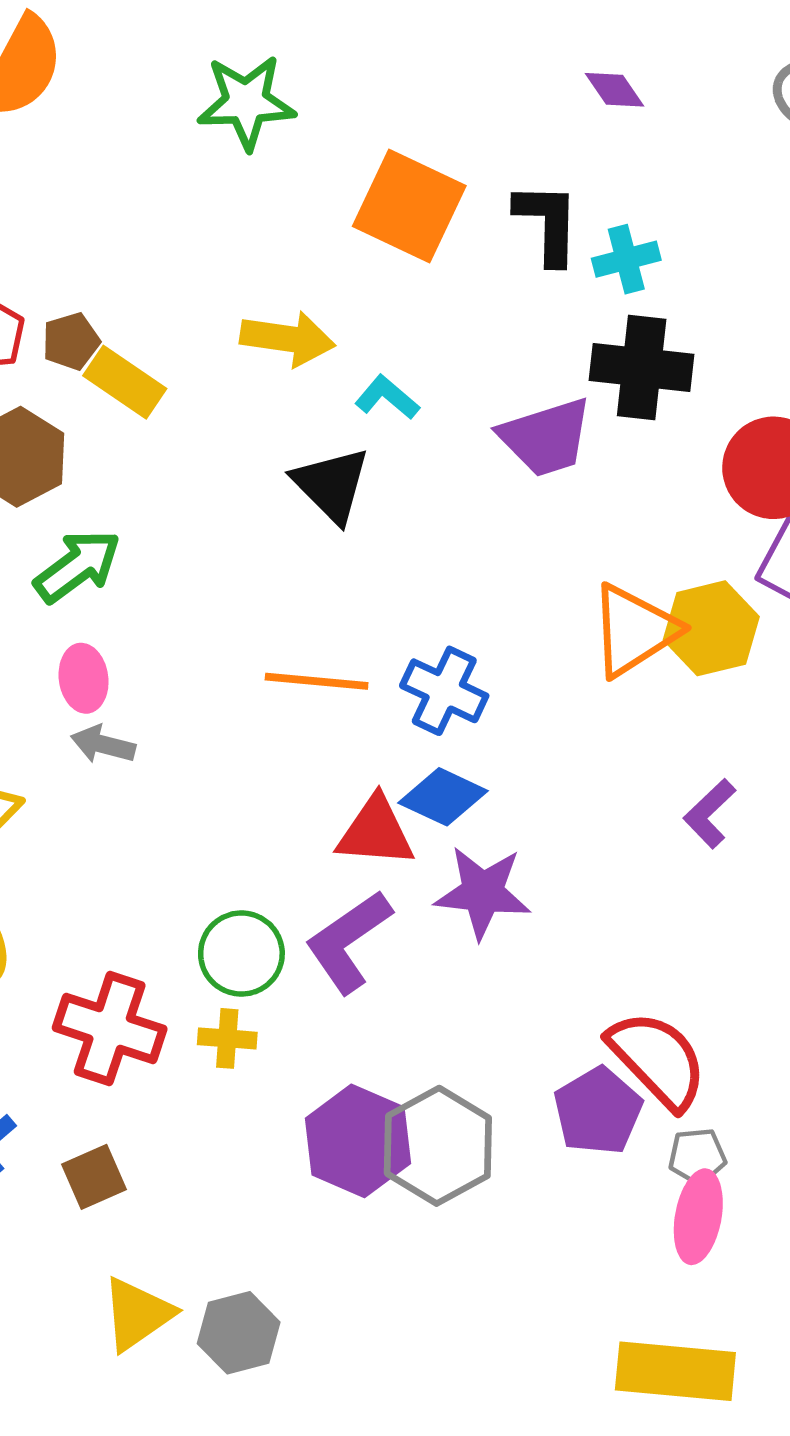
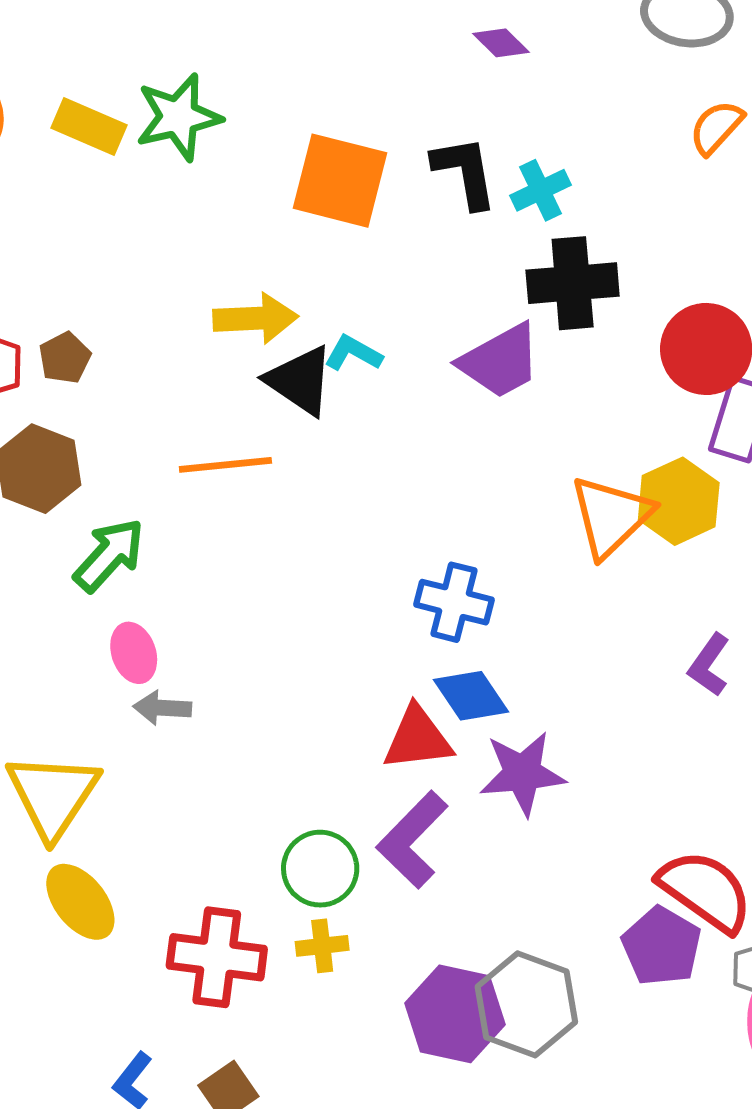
yellow rectangle: (125, 382) -> (89, 126), moved
black triangle: (331, 485) -> (300, 381), moved
orange line: (317, 681) -> (225, 465), moved
blue diamond: (443, 797) -> (471, 696), turned 42

